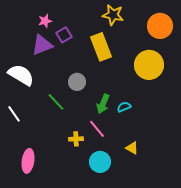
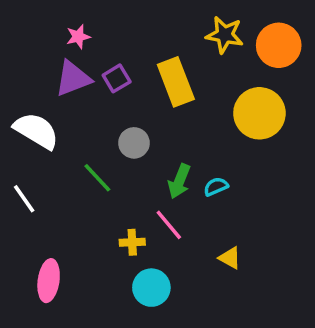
yellow star: (113, 15) -> (225, 35), moved
purple square: (64, 35) -> (117, 78), moved
cyan circle: (100, 162) -> (151, 288), moved

